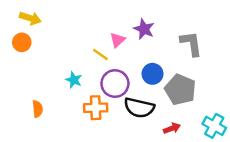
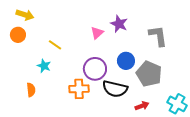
yellow line: (100, 54) -> (55, 45), moved
cyan star: (74, 80) -> (44, 66), moved

